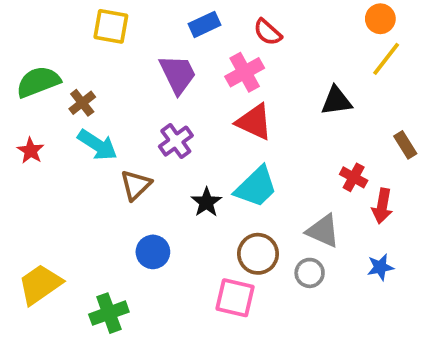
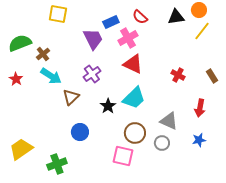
blue rectangle: (204, 24) -> (111, 22), moved
black triangle: (336, 101) -> (176, 17), moved
red cross: (354, 177) -> (178, 75), moved

